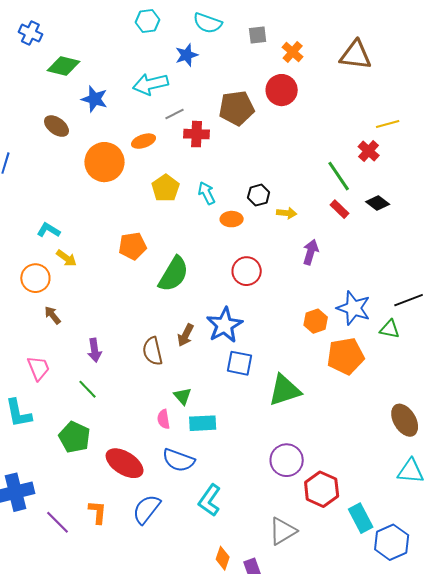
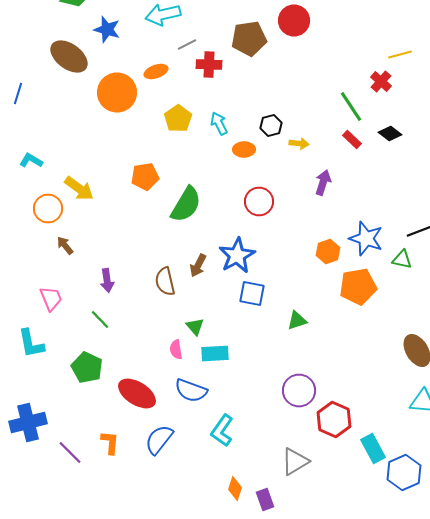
brown ellipse: (56, 126) -> (69, 56), size x1.5
cyan L-shape: (48, 230) -> (31, 160), moved
yellow arrow: (66, 258) -> (79, 188), size x1.4
green triangle: (285, 390) -> (297, 320), size x0.6

